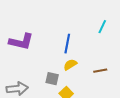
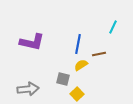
brown line: (100, 71) -> (99, 54), moved

